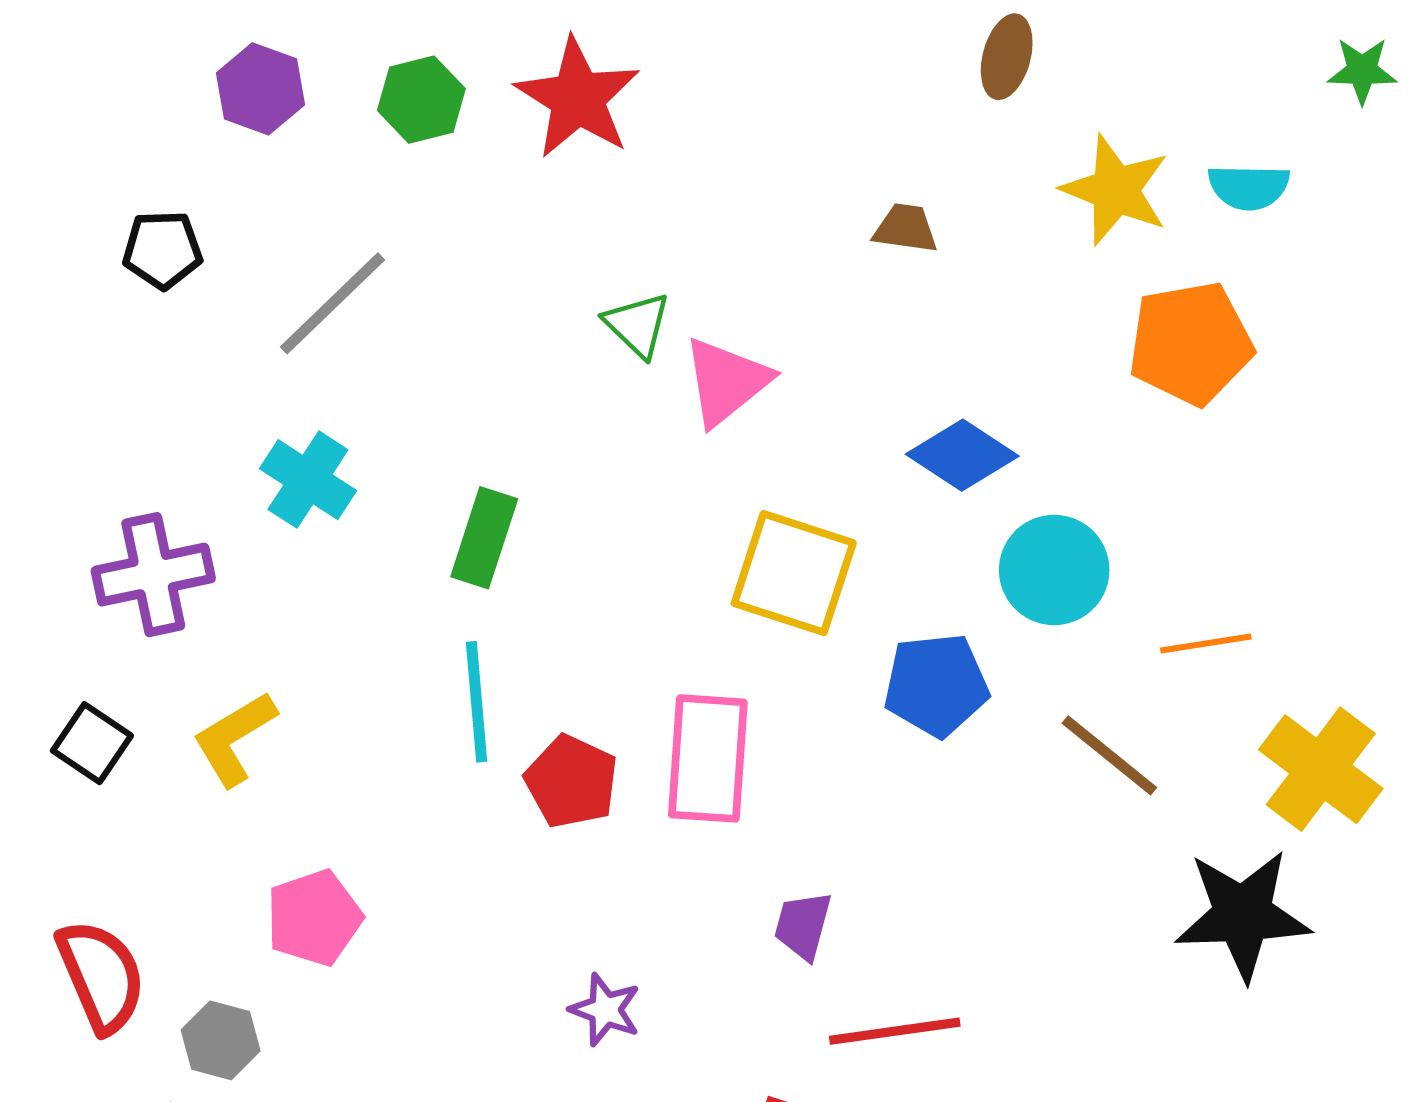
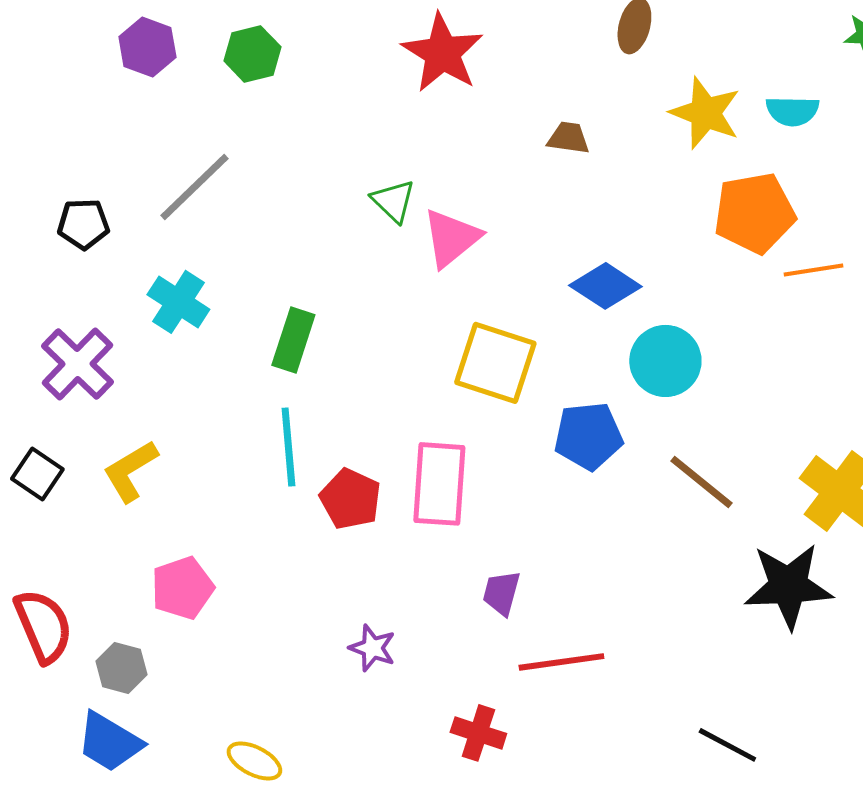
red star: (578, 98) -> (442, 53), moved
black pentagon: (162, 250) -> (83, 224), moved
purple cross: (153, 575) -> (77, 364), turned -34
orange line: (1206, 644) -> (813, 270), moved

